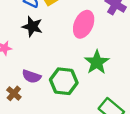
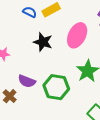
black star: (32, 27) -> (43, 42), moved

